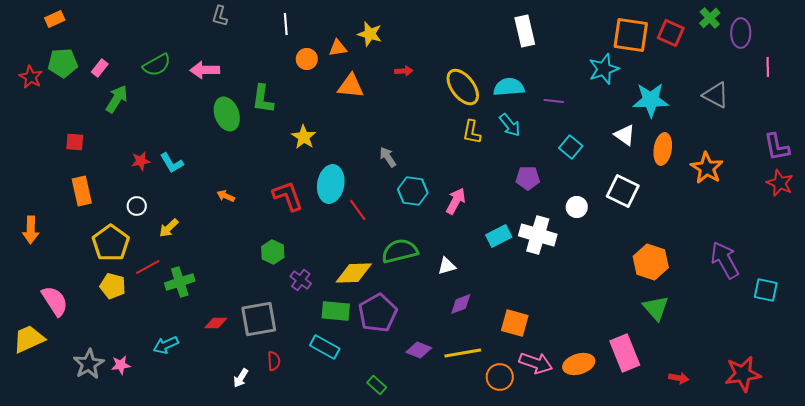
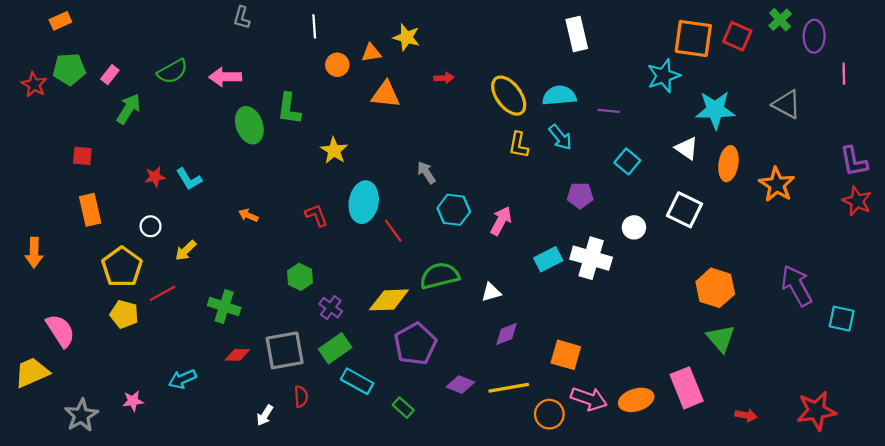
red L-shape: (288, 196) -> (316, 215), size x0.7
green cross: (180, 282) -> (224, 307), moved, turned 36
green rectangle: (336, 311) -> (335, 348), moved, turned -40
gray star: (89, 364) -> (81, 415), moved
green rectangle: (377, 385) -> (403, 408), moved

